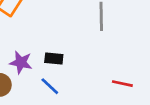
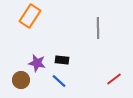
red line: (122, 84) -> (114, 79), turned -49

